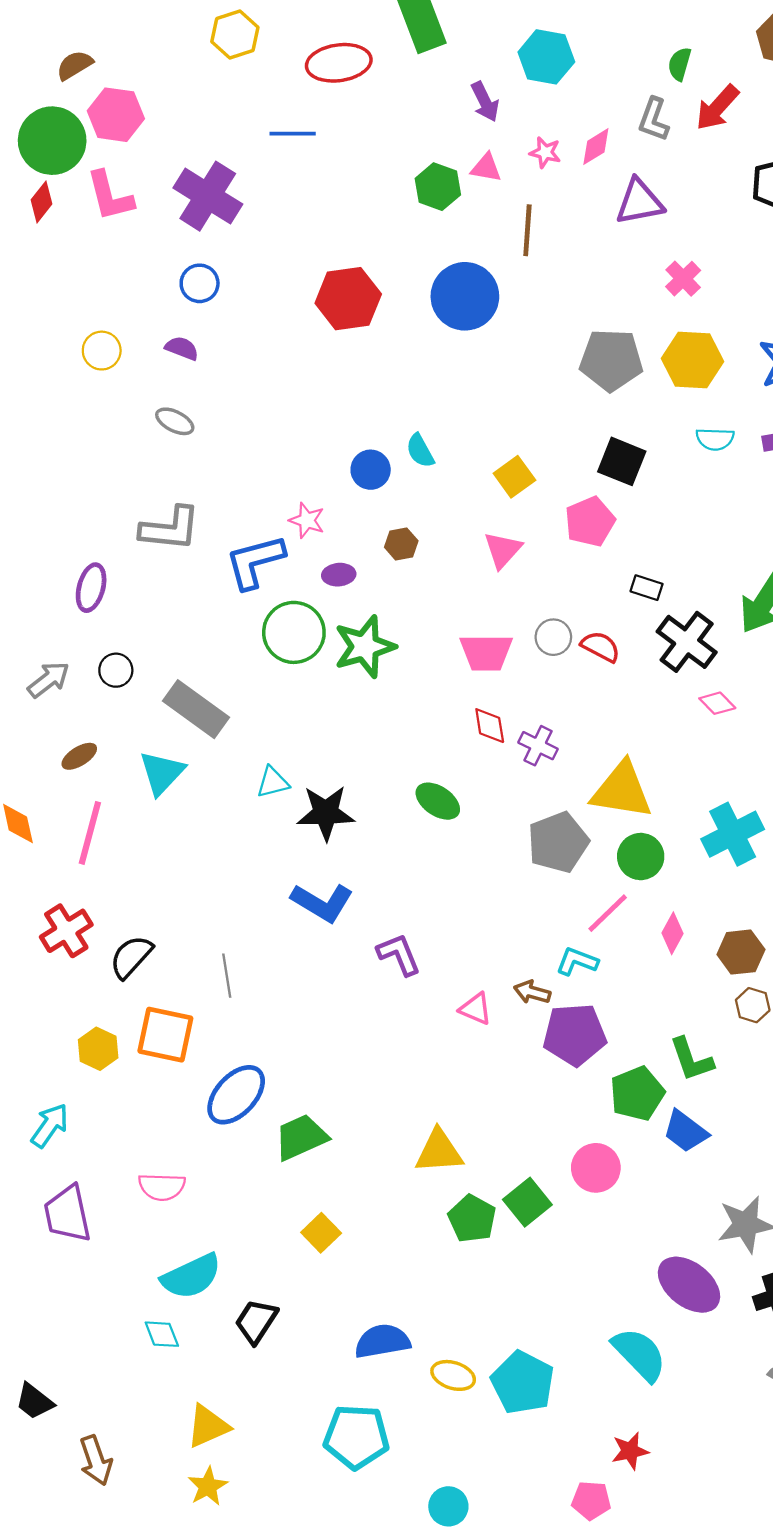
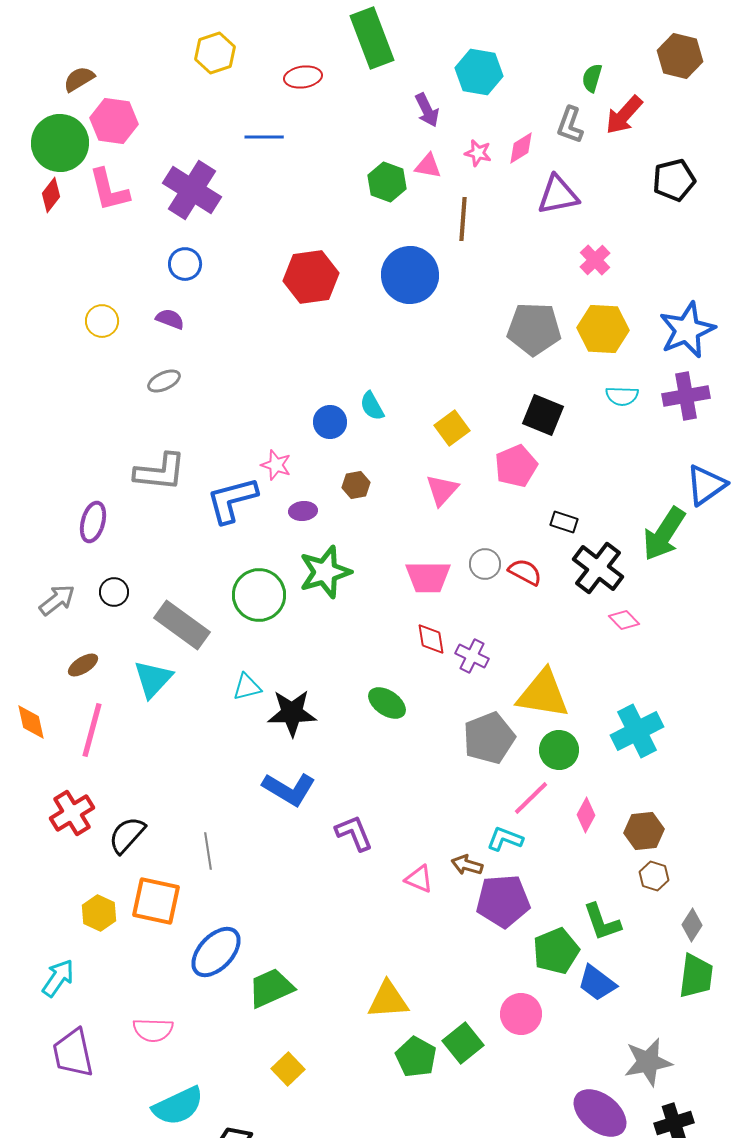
red ellipse: (339, 63) -> (303, 77), size x0.7
gray ellipse: (175, 421) -> (164, 381), turned -52
green circle: (294, 632) -> (259, 595), moved

